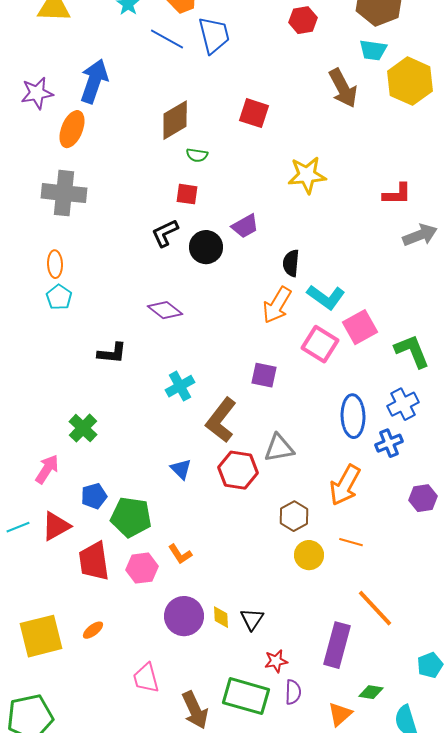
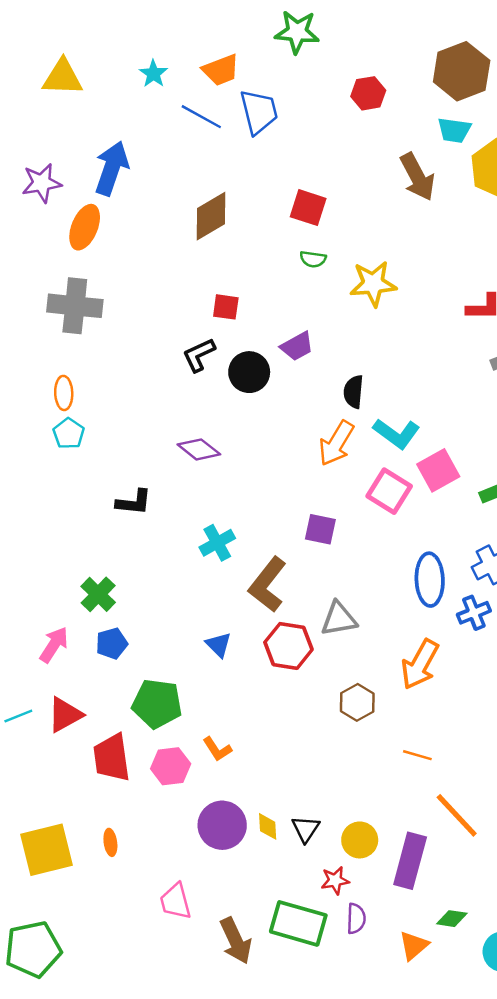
green semicircle: (197, 155) -> (313, 259), moved
blue pentagon: (94, 496) -> (112, 643), moved
orange line: (351, 542) -> (417, 755), moved
yellow circle: (309, 555) -> (360, 840), moved
orange ellipse: (93, 630) -> (110, 842), turned -60

